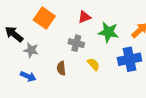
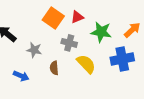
orange square: (44, 18) -> (53, 18), moved
gray star: (31, 50) -> (34, 50), moved
yellow semicircle: (93, 64) -> (86, 64), size x1.5

